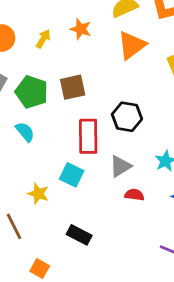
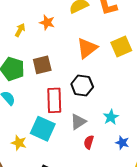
orange triangle: (132, 45) -> (87, 48), moved
cyan square: (72, 175) -> (43, 129), size x1.4
red semicircle: (134, 195) -> (89, 142), turned -80

